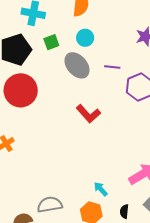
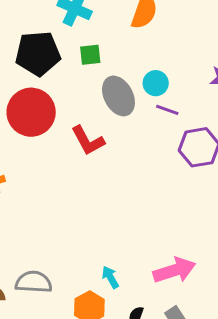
cyan circle: (85, 38) -> (156, 83), moved
red L-shape: (88, 114) -> (88, 141), moved

